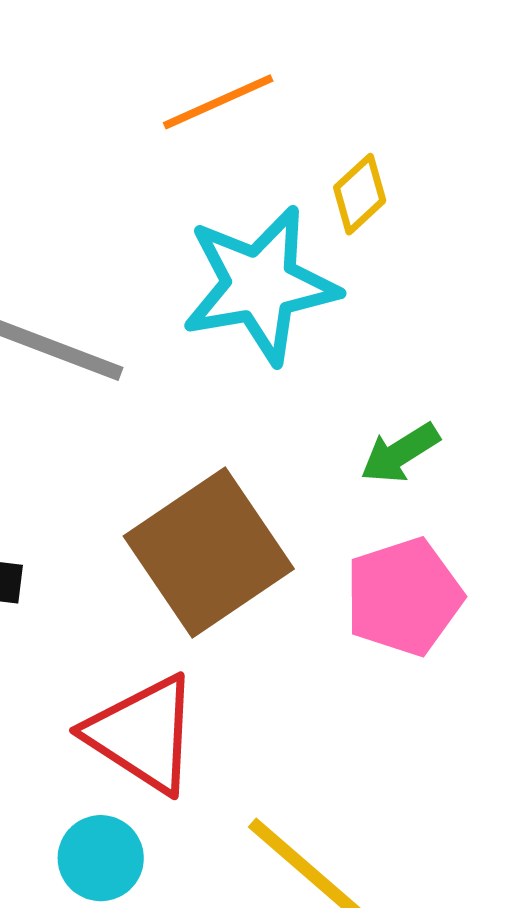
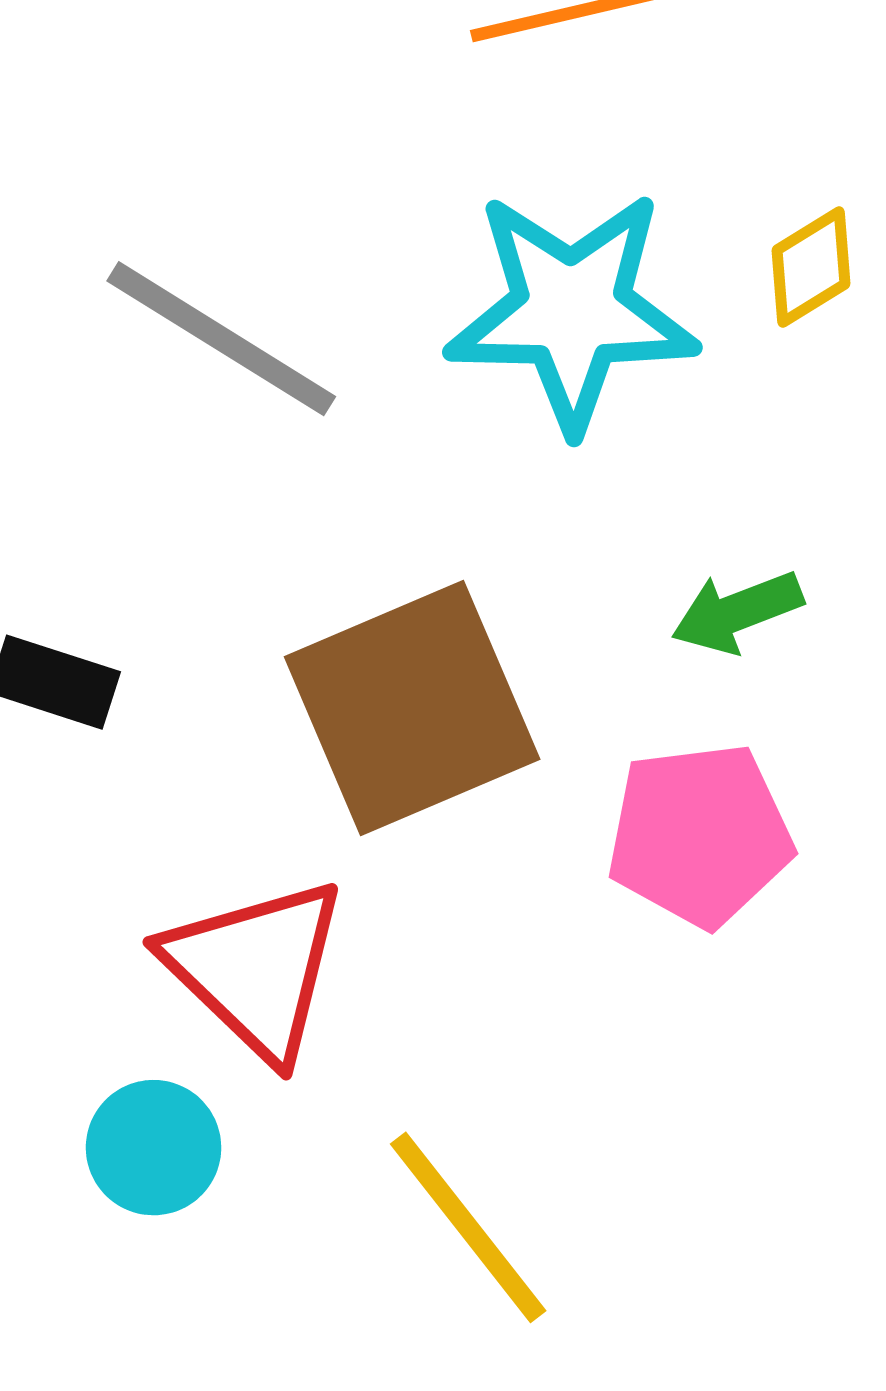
yellow diamond: (360, 194) -> (811, 267), moved

